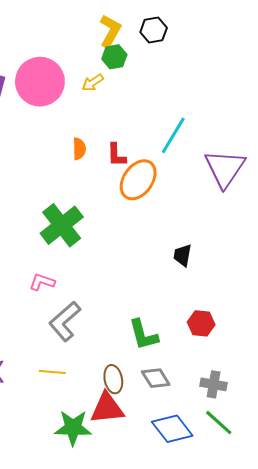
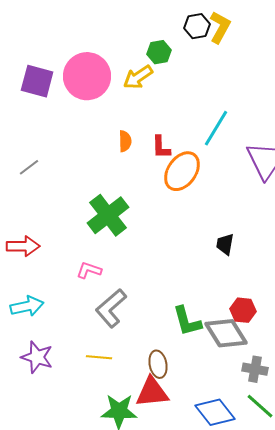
yellow L-shape: (110, 31) -> (220, 27), moved
yellow arrow: (93, 83) -> (138, 77), size x1.4
gray diamond: (156, 378) -> (226, 333), moved, size x1.5

